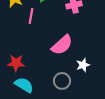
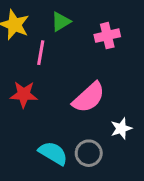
red star: (16, 63) -> (24, 94), moved
cyan semicircle: (24, 85) -> (53, 153), moved

